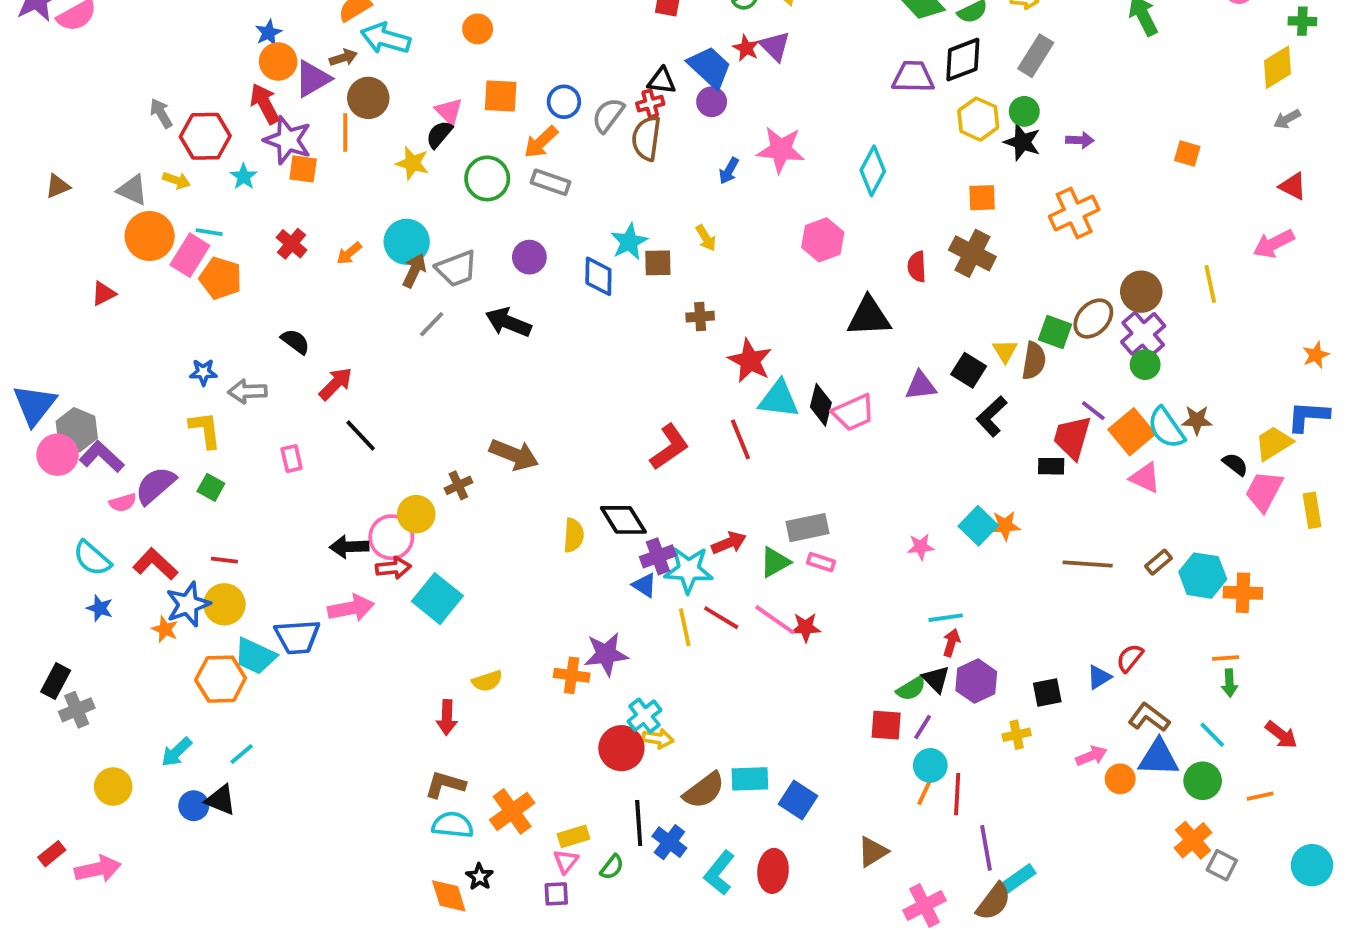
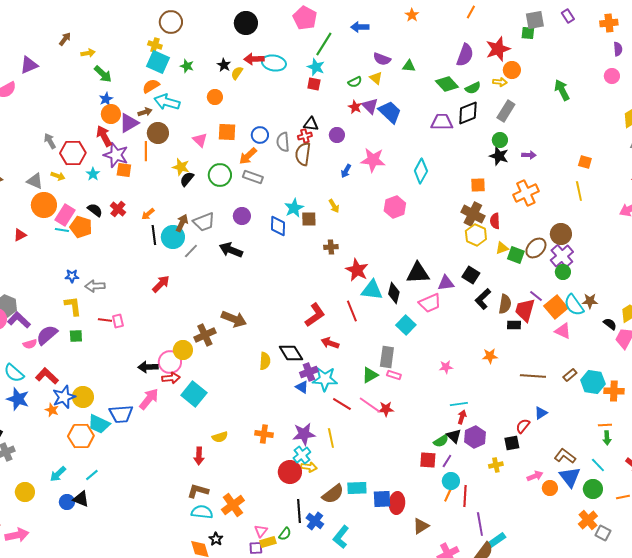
blue trapezoid: (710, 67) -> (390, 112), moved
gray semicircle: (608, 115) -> (283, 142), turned -42
yellow hexagon: (978, 119) -> (476, 235), moved
black semicircle: (439, 134) -> (187, 179), moved
cyan line: (209, 232) -> (62, 230), moved
cyan circle: (407, 242) -> (173, 237), moved
red semicircle: (917, 267) -> (495, 221), moved
yellow line: (1210, 284) -> (579, 191), moved
black triangle: (869, 317) -> (418, 273), moved
black semicircle: (295, 342) -> (95, 210), moved
yellow triangle: (1005, 351) -> (502, 248), moved, turned 40
brown semicircle: (1034, 361) -> (505, 304), moved
red arrow: (336, 384) -> (161, 284), moved
pink trapezoid: (854, 412) -> (430, 303), moved
black line: (361, 436) -> (154, 235), moved, turned 36
brown cross: (458, 485) -> (205, 335), size x1.5
green square: (211, 487) -> (76, 336), turned -32
cyan square: (978, 526) -> (406, 325), moved
gray rectangle: (808, 528) -> (387, 357), turned -70
red arrow: (729, 543) -> (330, 343), moved, turned -138
red line: (224, 560) -> (105, 320), moved
blue star: (100, 608) -> (18, 399), size x1.6
pink arrow: (351, 608) -> (149, 399), turned -40
yellow line: (685, 627) -> (331, 438), moved
purple star: (606, 654) -> (304, 434), moved
red semicircle: (1130, 658) -> (523, 426), moved
blue triangle: (1099, 677) -> (541, 413), moved
blue triangle: (1159, 758) -> (570, 477), turned 50
blue square: (798, 800) -> (382, 499), turned -36
yellow rectangle: (574, 836) -> (268, 542), moved
red ellipse: (773, 871) -> (397, 503), moved

